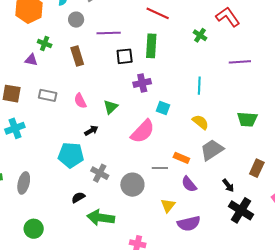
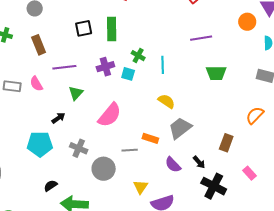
purple line: (109, 33) -> (64, 67), moved
green cross: (200, 35) -> (138, 56), moved
black square: (125, 56) -> (84, 28), moved
pink semicircle: (80, 101) -> (36, 84), moved
cyan square: (163, 108) -> (128, 74), moved
green trapezoid: (247, 119) -> (216, 73), moved
gray cross: (100, 173) -> (79, 148), moved
purple semicircle: (189, 184) -> (173, 165), moved

